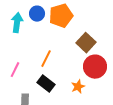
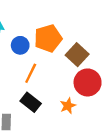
blue circle: (37, 14) -> (20, 45), moved
orange pentagon: (61, 16) -> (48, 38), moved

